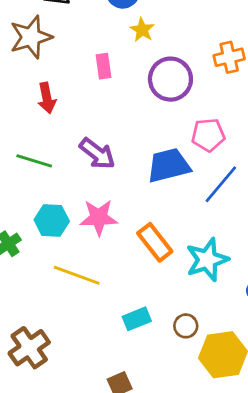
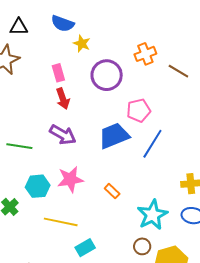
red arrow: (47, 98) -> (63, 99), moved
orange rectangle: (155, 242) -> (112, 191), size x0.6
cyan star: (207, 260) -> (152, 215), moved
cyan rectangle: (137, 319) -> (85, 248), moved

